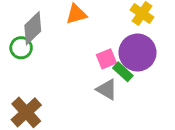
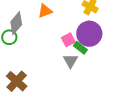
gray triangle: (107, 90) -> (70, 61), turned 35

